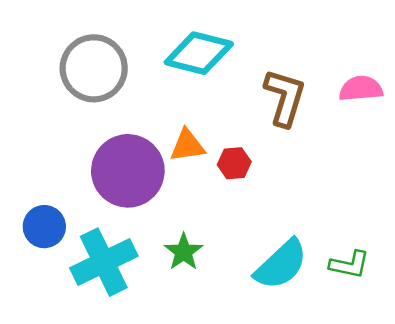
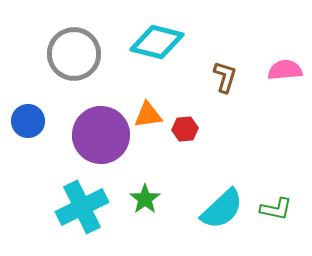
brown L-shape: (285, 97) -> (225, 77), size x0.7
blue circle: (44, 227) -> (28, 121), moved

